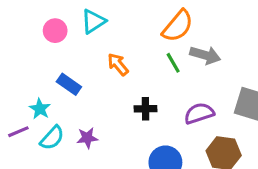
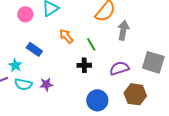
gray arrow: (205, 55) -> (123, 30), turned -96
green line: (173, 63) -> (91, 44), moved
cyan semicircle: (52, 138) -> (23, 84), turned 60

